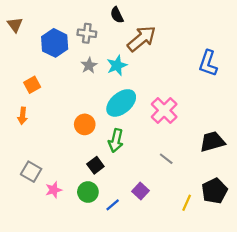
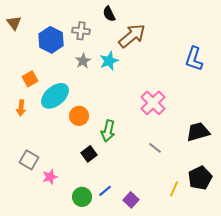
cyan ellipse: (121, 103) -> (55, 96), moved
purple square: (140, 191) -> (131, 200), moved
green circle: (88, 192) -> (82, 197), moved

